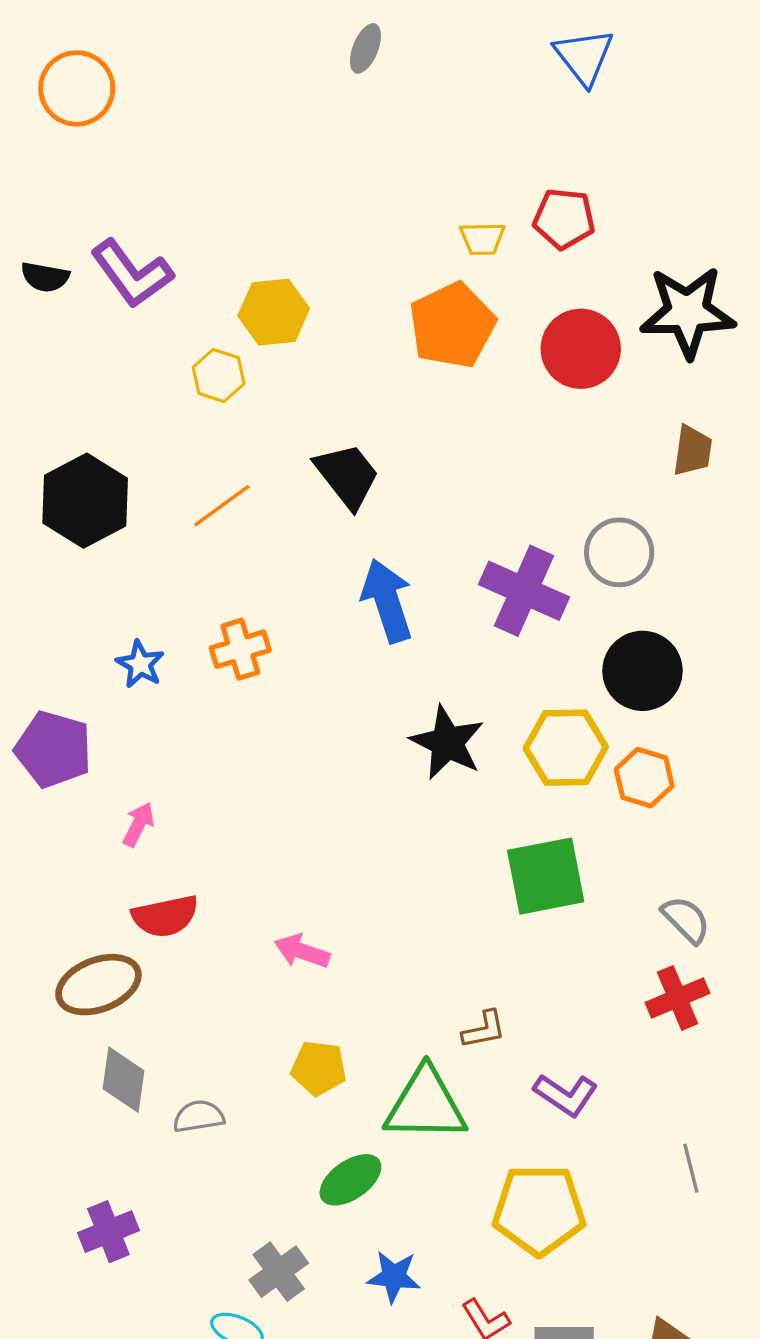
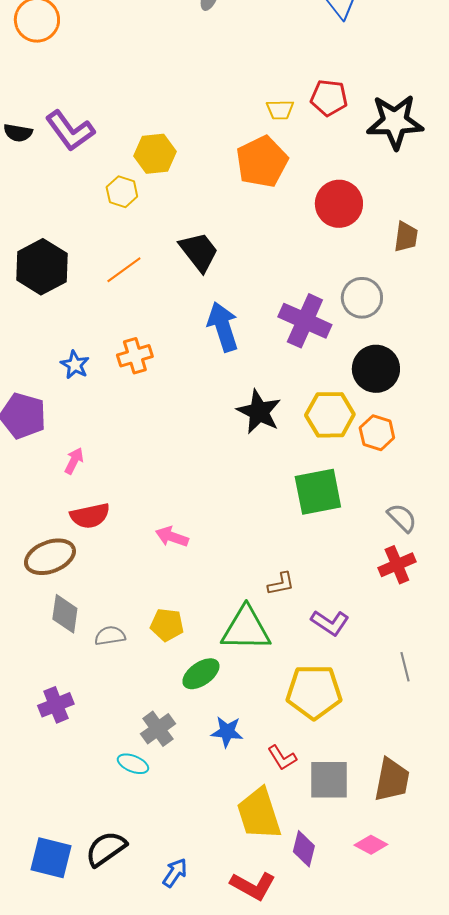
black star: (688, 312) -> (395, 122), moved
red circle: (581, 349) -> (339, 204), moved
yellow pentagon: (319, 1068) -> (167, 625), moved

